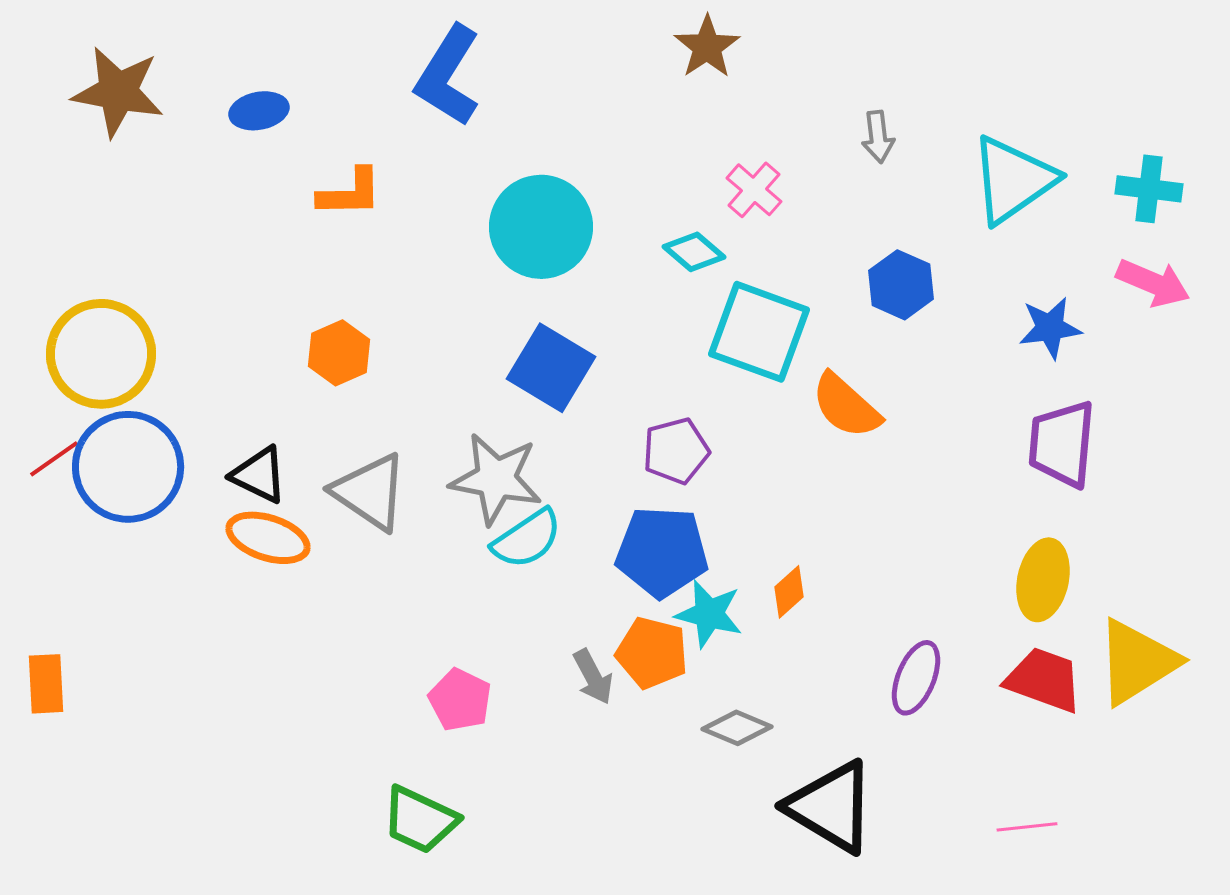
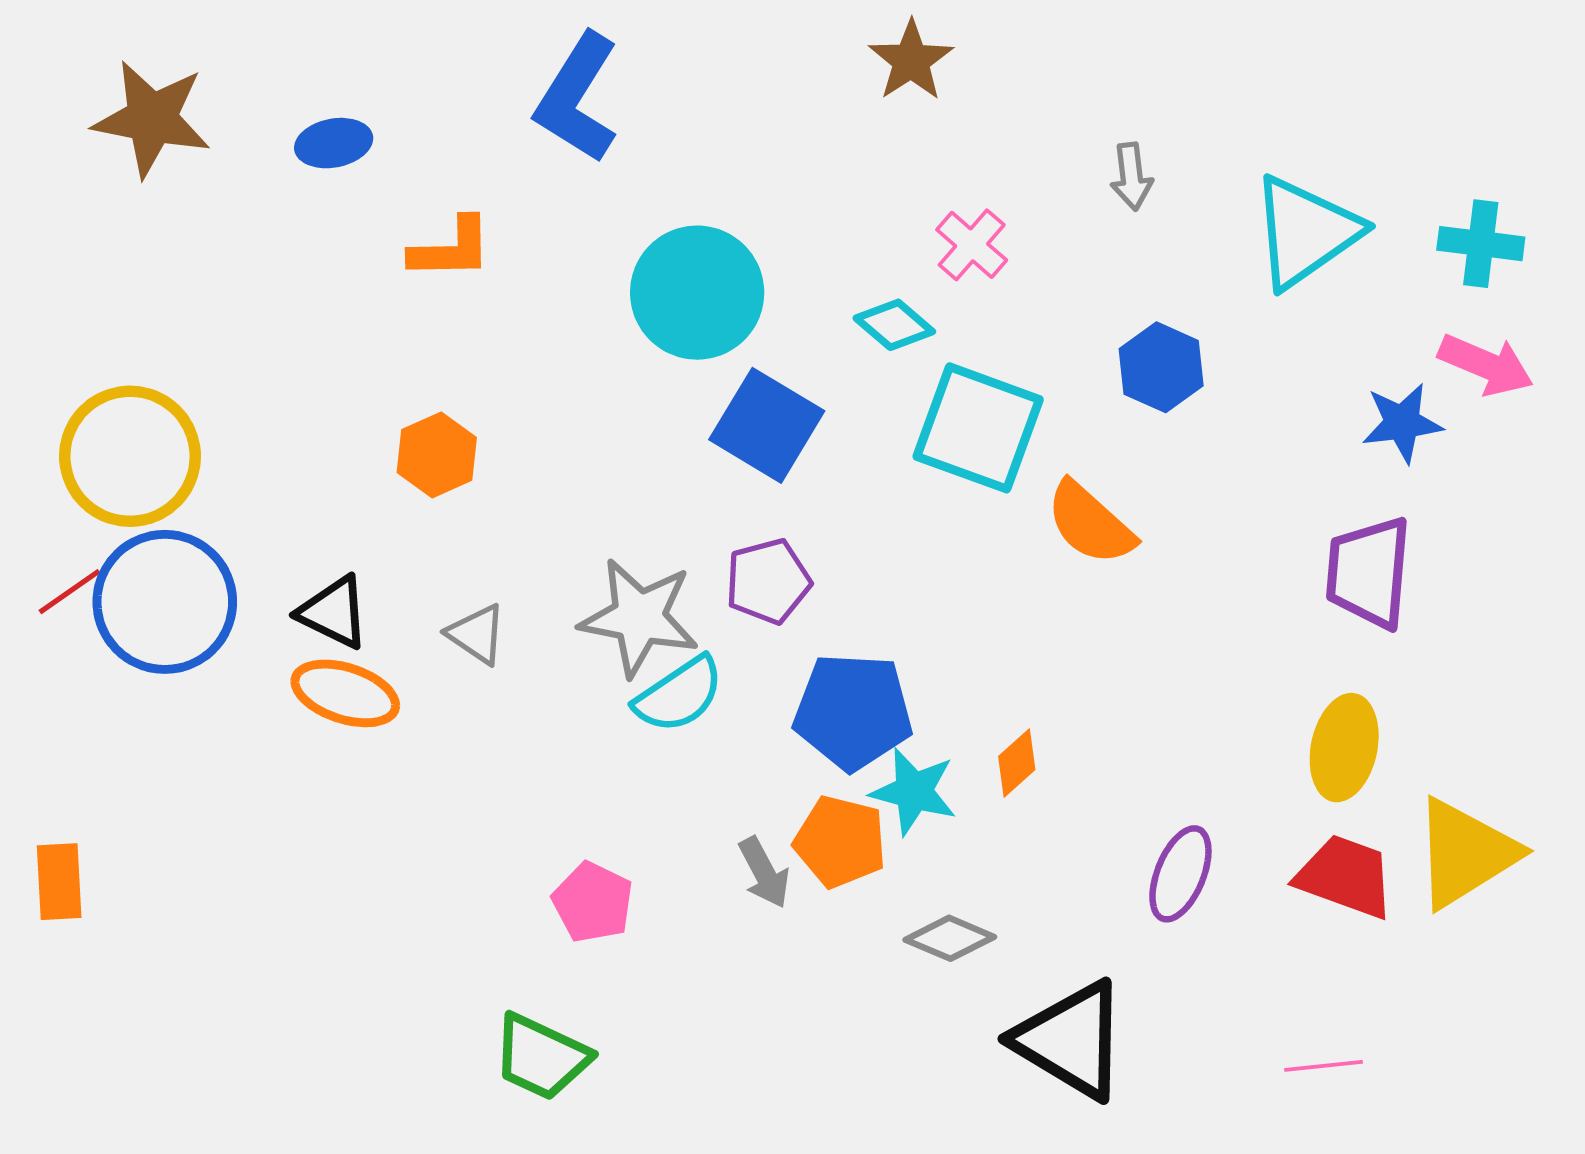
blue star: (1050, 328) -> (1402, 423), moved
blue square: (551, 368) -> (767, 425), moved
purple pentagon: (676, 451) -> (768, 581), moved
gray triangle: (370, 492) -> (477, 634), size x0.6

